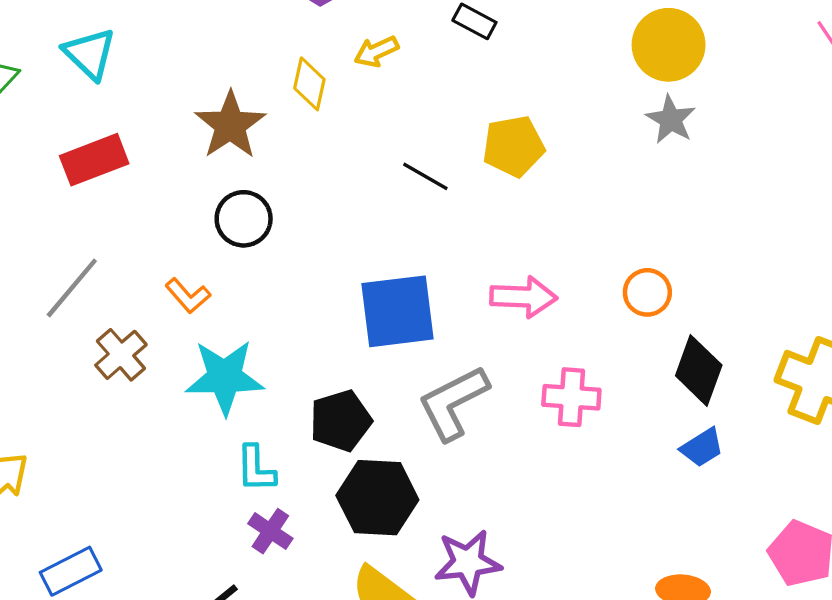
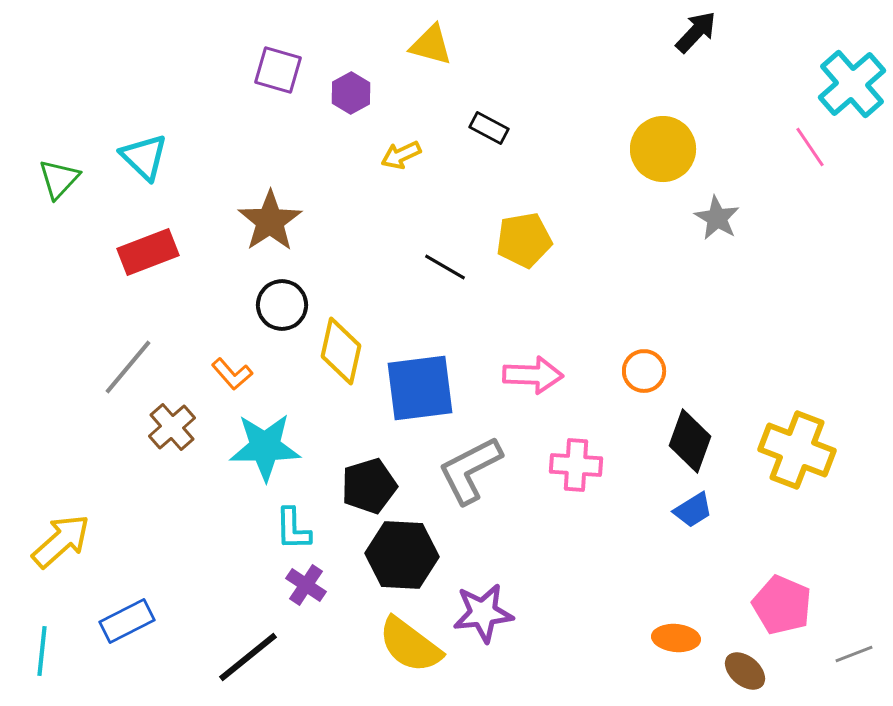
yellow diamond: (309, 84) -> (341, 351), moved, size x1.4
gray star: (671, 120) -> (717, 218), moved

